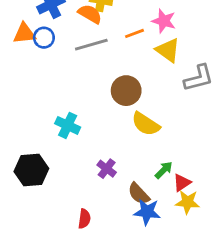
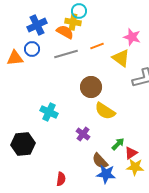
pink star: (164, 21) -> (132, 37), moved
orange triangle: (24, 33) -> (15, 58), moved
purple cross: (107, 169) -> (83, 134), moved

